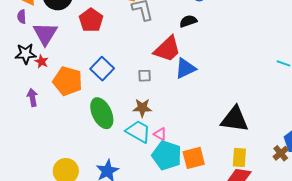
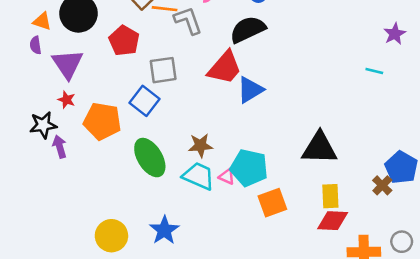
black semicircle: (188, 21) -> (248, 29), size x1.6
black star: (26, 54) -> (43, 125), moved
gray square: (145, 76) -> (163, 70), moved, size x1.6
cyan pentagon: (167, 155) -> (249, 168), moved

